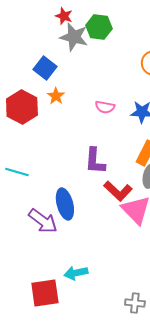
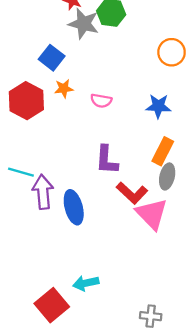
orange star: (56, 96) -> (64, 89), turned 30
pink semicircle: (105, 107) -> (101, 101), moved
purple arrow: (43, 221) -> (43, 192), moved, turned -132
red square: (45, 293) -> (52, 305), turned -32

